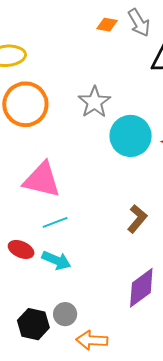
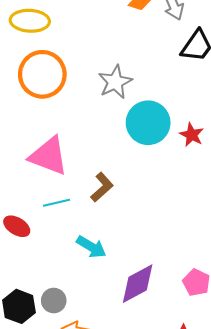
brown L-shape: (137, 219) -> (102, 187), moved
cyan arrow: (56, 260) -> (91, 247), moved

